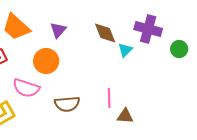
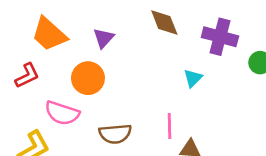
brown diamond: (105, 33) -> (164, 23), moved
cyan triangle: (125, 50) -> (193, 78), moved

